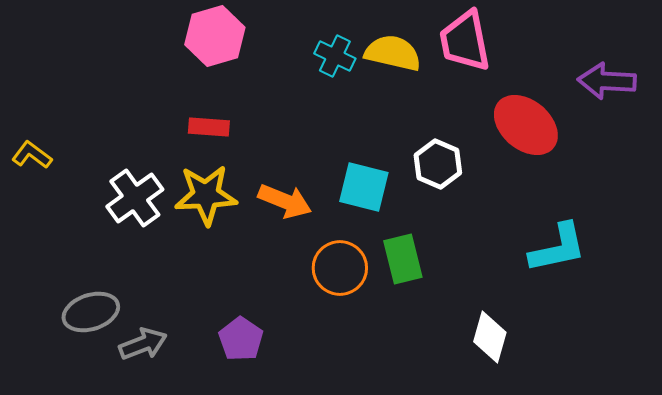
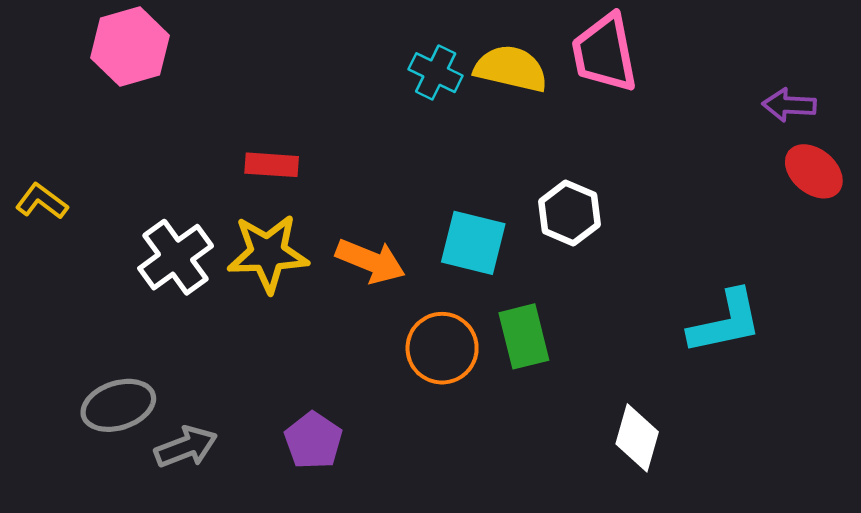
pink hexagon: (215, 36) -> (130, 47), moved
purple arrow: (607, 81) -> (789, 105), size x0.7
red ellipse: (526, 125) -> (814, 171), moved, size x0.7

